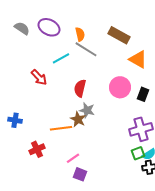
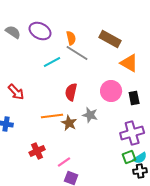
red arrow: (39, 77) -> (16, 92), moved
black rectangle: (143, 94) -> (134, 98), turned -32
gray star: (87, 110) -> (90, 115), moved
orange line: (61, 128) -> (52, 116), moved
red cross: (37, 149) -> (37, 151), moved

